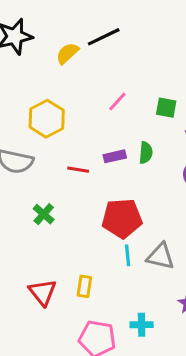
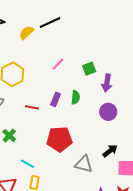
green square: (166, 108) -> (89, 69), turned -32
purple rectangle: (115, 156) -> (56, 99), turned -56
cyan line: (128, 255) -> (28, 164), moved, turned -56

